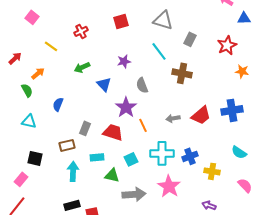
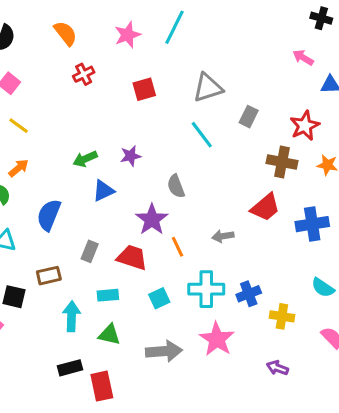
gray triangle: (163, 20) -> (208, 88), turned -35
red cross: (81, 31) -> (84, 74), moved
yellow line: (51, 46) -> (19, 126), moved
purple star: (124, 61) -> (131, 156), moved
brown cross: (182, 73) -> (282, 162), moved
blue triangle: (104, 84) -> (103, 191), moved, turned 49
blue semicircle: (58, 104) -> (49, 215), size x1.5
red trapezoid: (201, 115) -> (265, 207), moved
brown rectangle: (67, 145) -> (49, 276), moved
green triangle: (112, 175) -> (109, 335), moved

